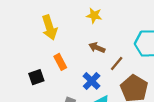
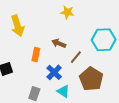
yellow star: (94, 15) -> (67, 12), moved
orange rectangle: (60, 62) -> (36, 55), moved, turned 40

